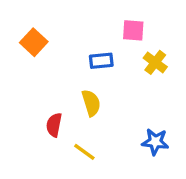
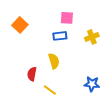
pink square: (133, 30) -> (67, 18), moved
yellow cross: (155, 62) -> (92, 37), turned 32

